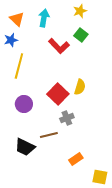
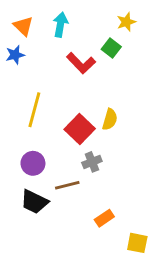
yellow star: (80, 11) -> (126, 22), moved
yellow line: (19, 66) -> (34, 110), moved
purple circle: (24, 104) -> (33, 163), moved

